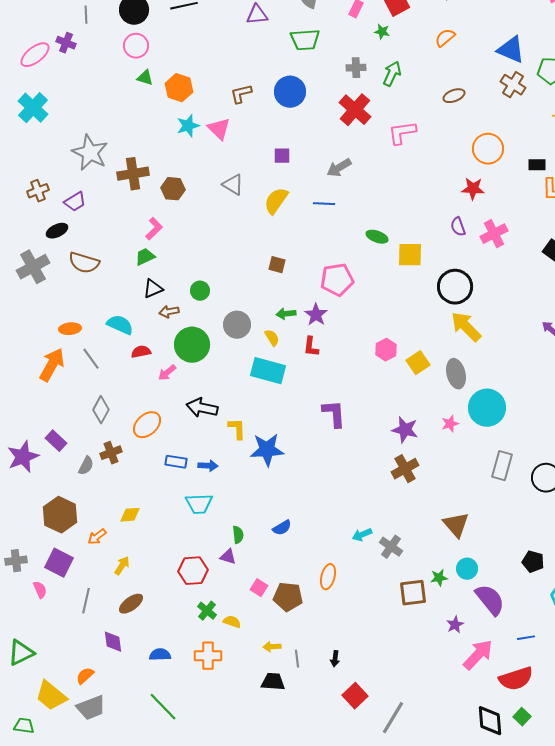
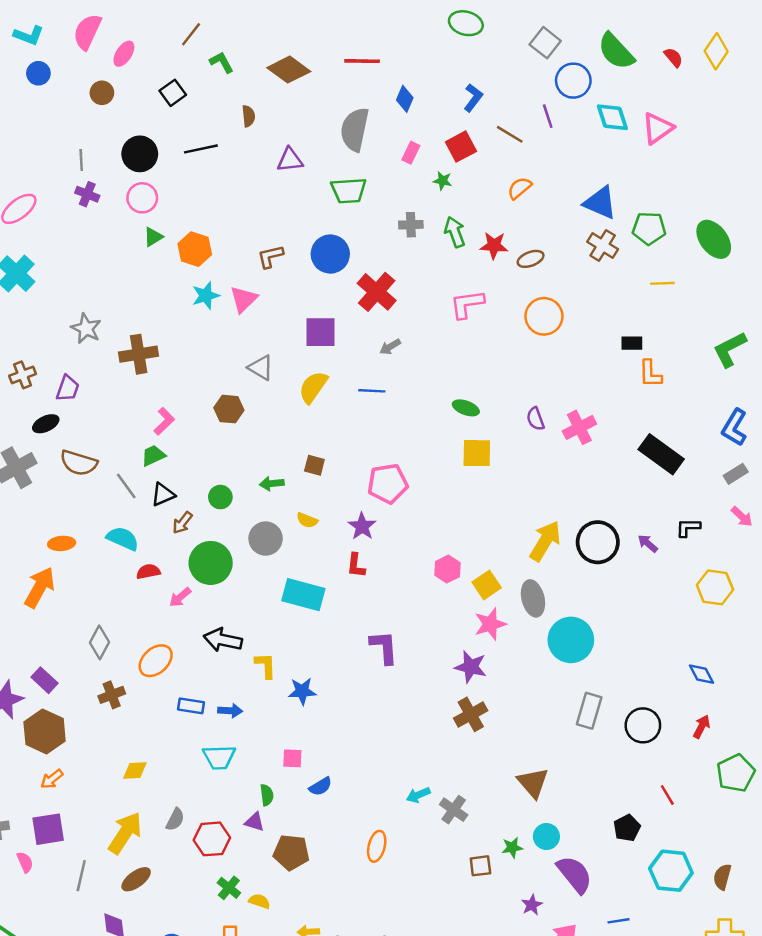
purple cross: (66, 43) -> (87, 194), moved
green arrow: (392, 74) -> (455, 232), turned -45
green triangle: (145, 78) -> (153, 237), turned -48
red cross: (355, 110) -> (377, 292), moved
pink triangle: (219, 129) -> (244, 299), turned 30
orange circle: (488, 149) -> (544, 316), moved
gray star: (90, 153) -> (86, 329), size x0.7
purple square: (282, 156) -> (321, 332), size x1.6
gray arrow: (339, 168) -> (390, 347), size x0.7
brown hexagon: (173, 189) -> (229, 409), moved
red star: (473, 189) -> (494, 245), moved
purple trapezoid: (75, 202) -> (68, 388), turned -40
green ellipse: (377, 237) -> (466, 408), moved
black circle: (455, 287) -> (598, 542), moved
brown arrow: (169, 312) -> (183, 523), turned -42
green arrow: (286, 314) -> (272, 484), moved
yellow arrow: (466, 327) -> (545, 541), turned 76
yellow semicircle: (272, 338) -> (307, 520), moved, turned 144
gray line: (91, 359) -> (126, 486), moved
pink star: (450, 424) -> (490, 624), moved, size x1.5
blue star: (267, 450) -> (302, 691), size x0.7
gray semicircle: (86, 466) -> (175, 819), moved
brown hexagon: (60, 515) -> (45, 731), moved
orange arrow: (97, 537) -> (52, 779), moved
black pentagon: (533, 562) -> (627, 828), turned 30
purple square: (59, 563) -> (48, 829), turned -36
yellow arrow: (122, 566) -> (125, 833), size x1.8
pink square: (259, 588) -> (292, 758), moved, turned -30
brown square: (413, 593) -> (480, 866), size x0.7
brown pentagon: (288, 597) -> (291, 852), moved

